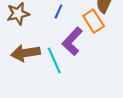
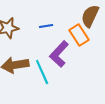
blue line: (58, 12) -> (46, 26), turned 56

